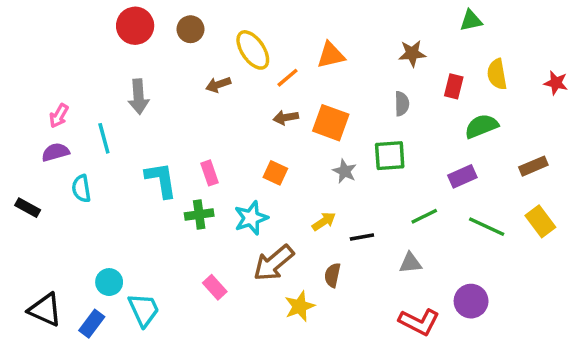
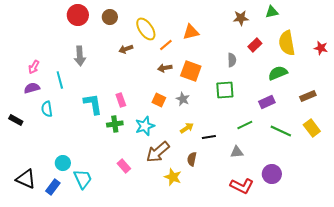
brown star: (412, 53) -> (241, 18), moved
yellow semicircle: (497, 74) -> (287, 43), size x1.4
red rectangle: (454, 86) -> (255, 45), moved, turned 32
gray star: (345, 171) -> (183, 99), moved
yellow star: (300, 306) -> (173, 177), turned -30

